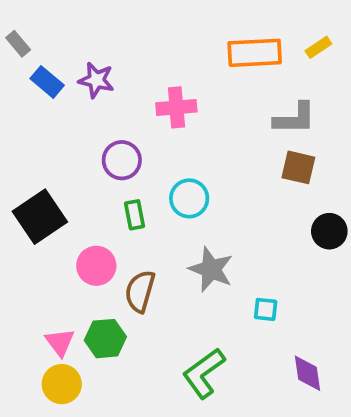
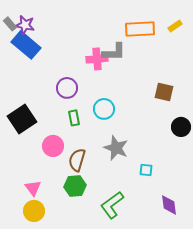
purple star: (96, 80) -> (25, 25), moved
blue rectangle: (47, 82) -> (26, 45), size x1.6
gray L-shape: (295, 118) -> (114, 52), moved
green hexagon: (105, 339) -> (75, 186), moved

